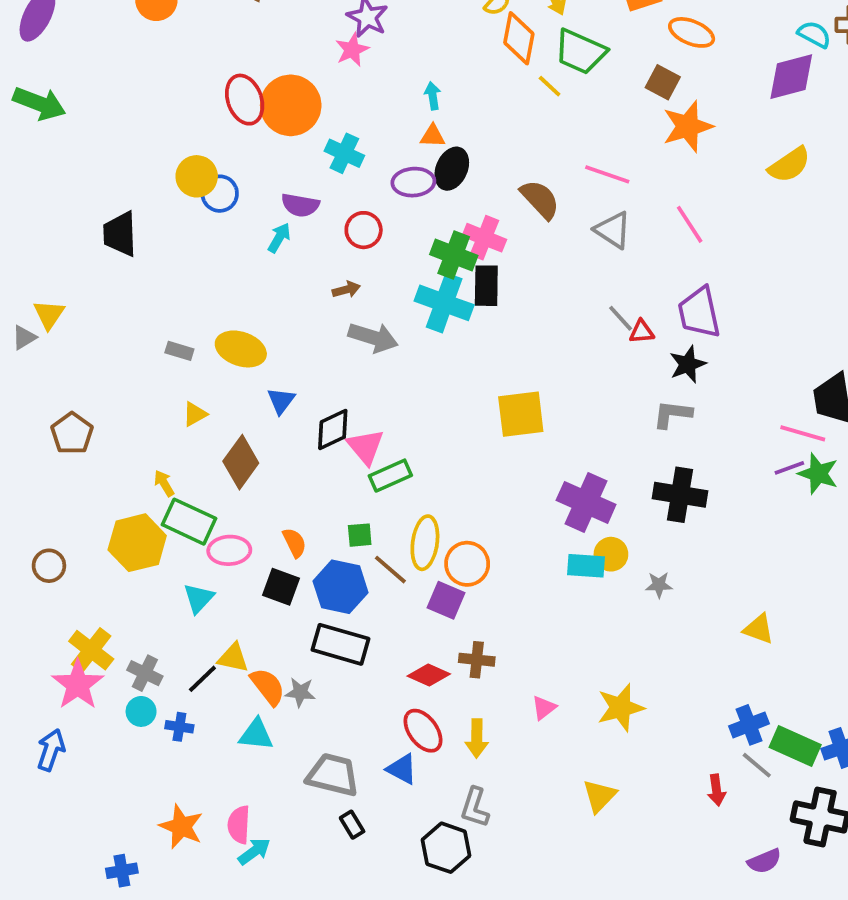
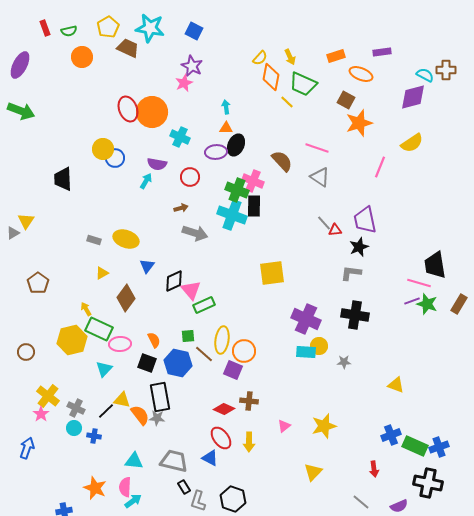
pink line: (690, 224) -> (380, 167), moved, turned 55
black rectangle: (341, 644) -> (160, 397), moved, turned 64
pink star: (78, 685) -> (41, 414), size x0.6
cyan triangle: (256, 734) -> (134, 461), moved
gray line: (757, 765) -> (361, 502), moved
gray L-shape: (475, 807) -> (198, 501), moved

